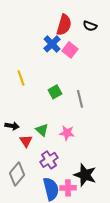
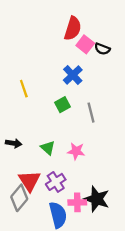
black semicircle: (90, 26) -> (102, 49), moved
blue cross: (52, 44) -> (73, 75), moved
pink square: (70, 50) -> (85, 44), moved
red triangle: (26, 141) -> (30, 181), moved, size x1.5
pink cross: (68, 188) -> (77, 202), moved

